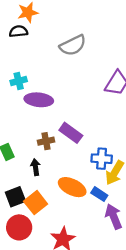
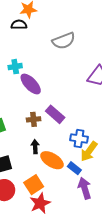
purple ellipse: (39, 100) -> (31, 84), turned 35
black arrow: (35, 167) -> (35, 147), moved
orange square: (36, 203) -> (34, 185), moved

